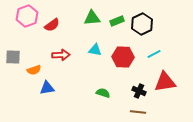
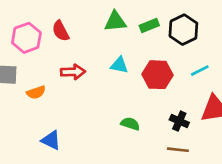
pink hexagon: (27, 16) -> (26, 38), moved
red semicircle: (52, 25) -> (61, 31), turned 98
blue triangle: (47, 88) -> (51, 140), moved, turned 35

